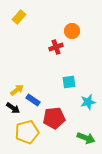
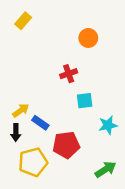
red cross: (56, 47) -> (69, 74), moved
black arrow: (13, 108) -> (16, 133), turned 56
green arrow: (86, 138) -> (106, 169), turned -54

